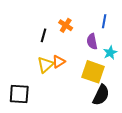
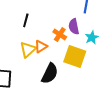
orange cross: (66, 25) -> (60, 34), moved
black semicircle: (101, 95) -> (50, 73), moved

